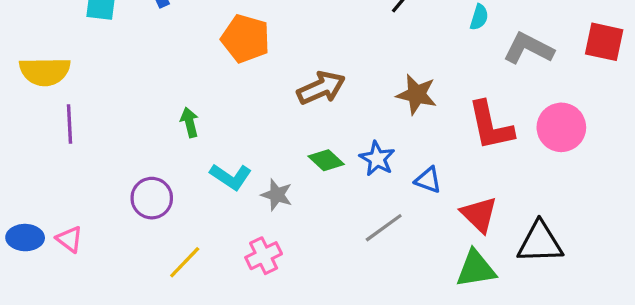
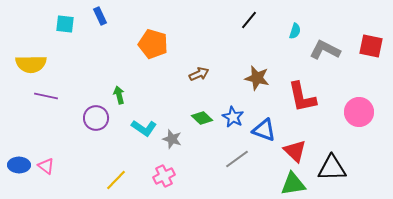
brown arrow: (321, 88) -> (199, 74), size x0.7
purple line: (69, 124) -> (46, 96), turned -75
pink circle: (561, 127) -> (359, 112), moved
blue triangle: (428, 180) -> (264, 130), size x1.4
purple circle: (152, 198) -> (96, 118), moved

